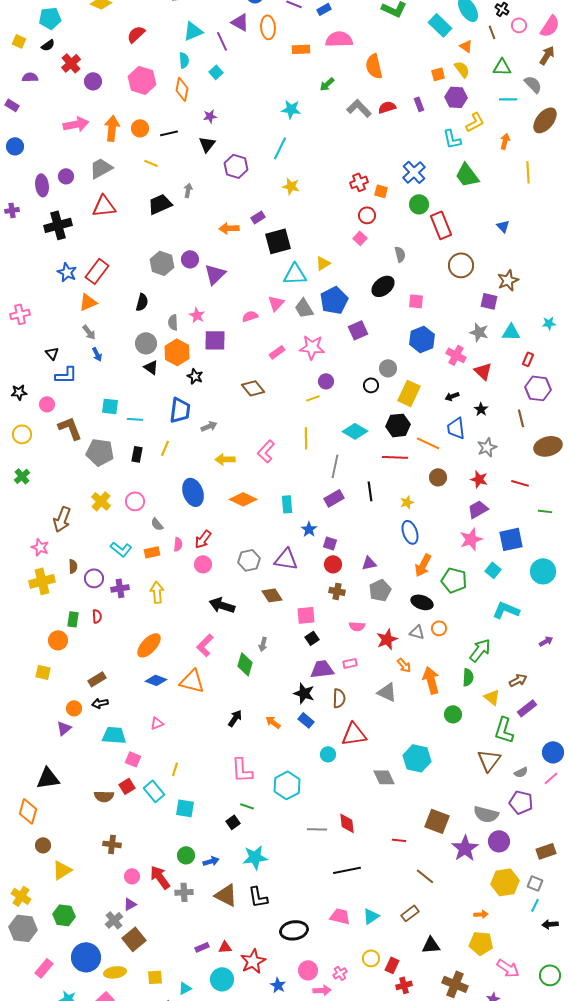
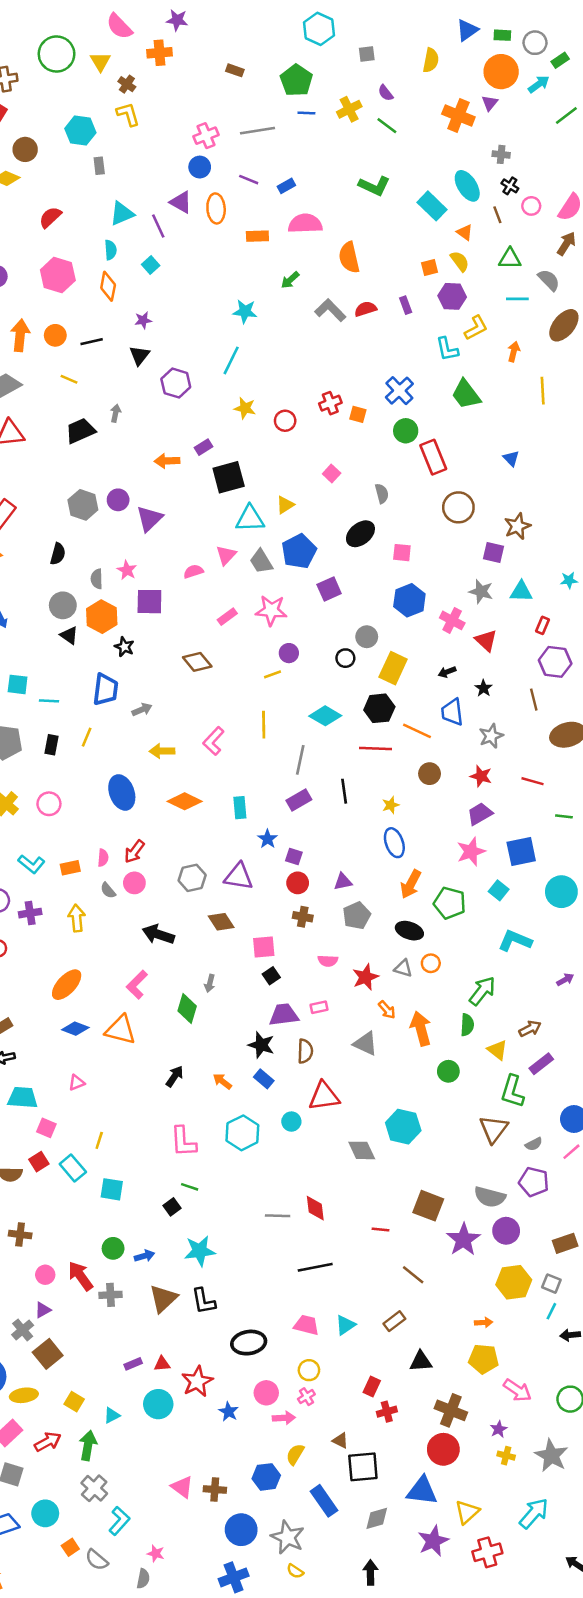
red circle: (367, 215) -> (285, 421), moved
gray semicircle: (157, 524) -> (108, 890), moved
cyan hexagon: (287, 785) -> (242, 1133), moved
brown triangle: (226, 895) -> (163, 1299), turned 50
yellow circle: (371, 958) -> (309, 1370), moved
yellow square: (155, 977) -> (74, 1402), turned 35

